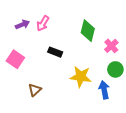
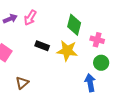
pink cross: (111, 46) -> (97, 40), turned -32
yellow star: (81, 77) -> (67, 51), moved

